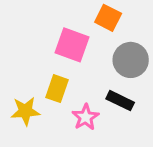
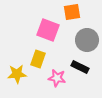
orange square: (108, 18) -> (72, 12), turned -36
pink star: (86, 117) -> (57, 78), turned -30

